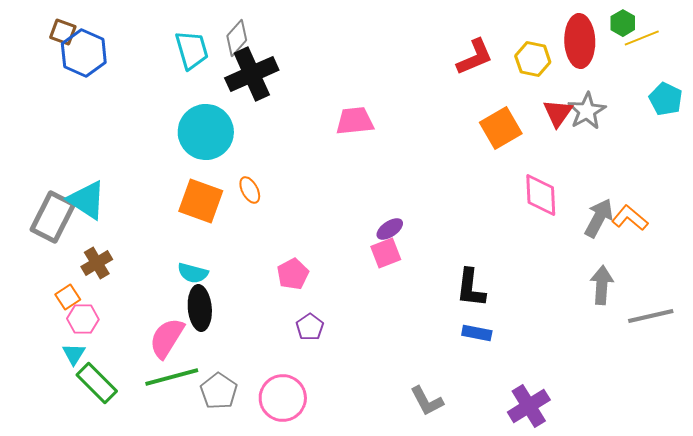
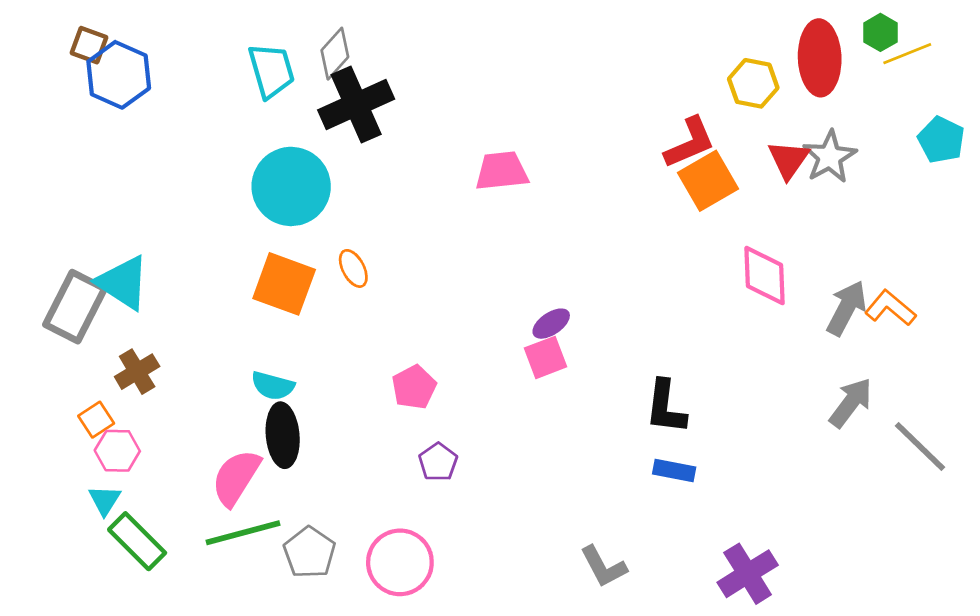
red L-shape: (475, 57) -> (690, 143), moved
gray arrow: (602, 285) -> (851, 403), turned 33
gray line: (651, 316) -> (920, 446), turned 57

